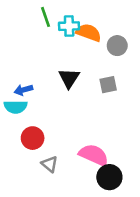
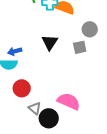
gray circle: (117, 46) -> (90, 29), moved
black circle: (109, 177) -> (49, 118), moved

